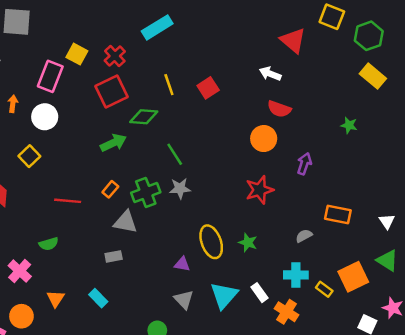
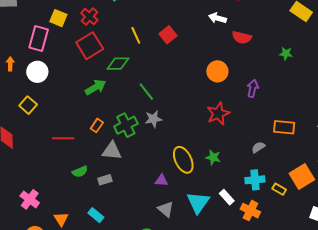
red semicircle: (279, 109) -> (242, 37), moved
green semicircle: (49, 244) -> (80, 172), moved

